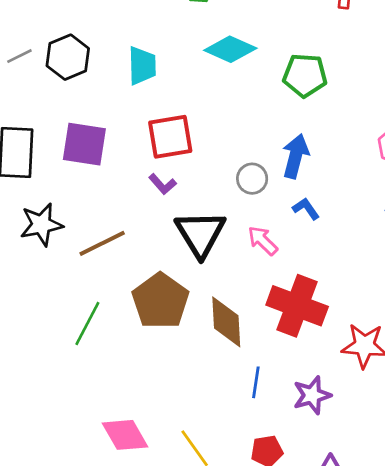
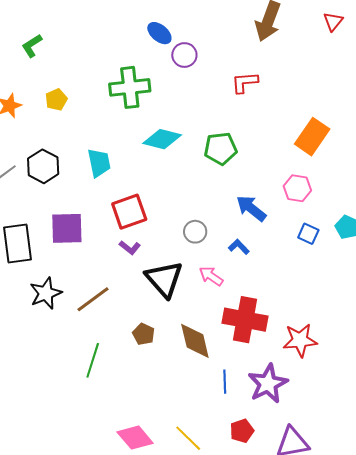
blue arrow: (295, 156) -> (251, 208), moved, turned -56
brown pentagon: (160, 301) -> (144, 334), size x0.5
purple star: (312, 395) -> (268, 384), size x1.4

